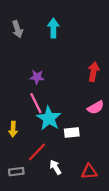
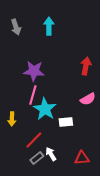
purple star: (37, 77) -> (34, 71), size x1.5
pink line: (36, 103) -> (33, 95), turned 42
gray rectangle: (16, 172) -> (37, 158), moved, turned -32

